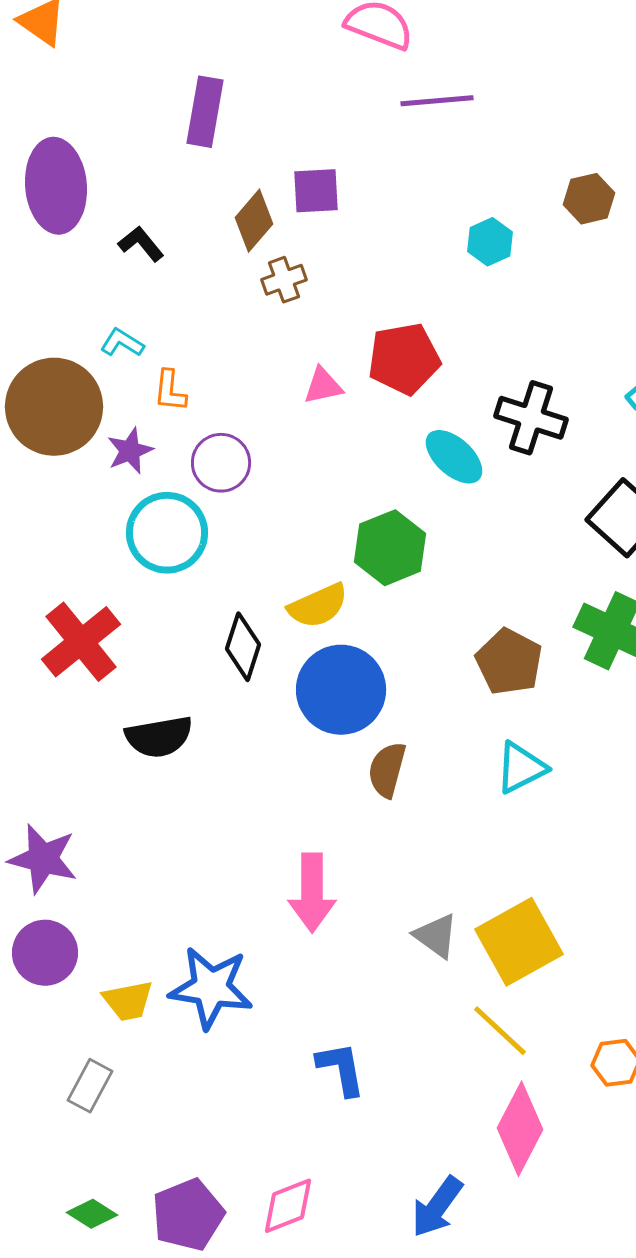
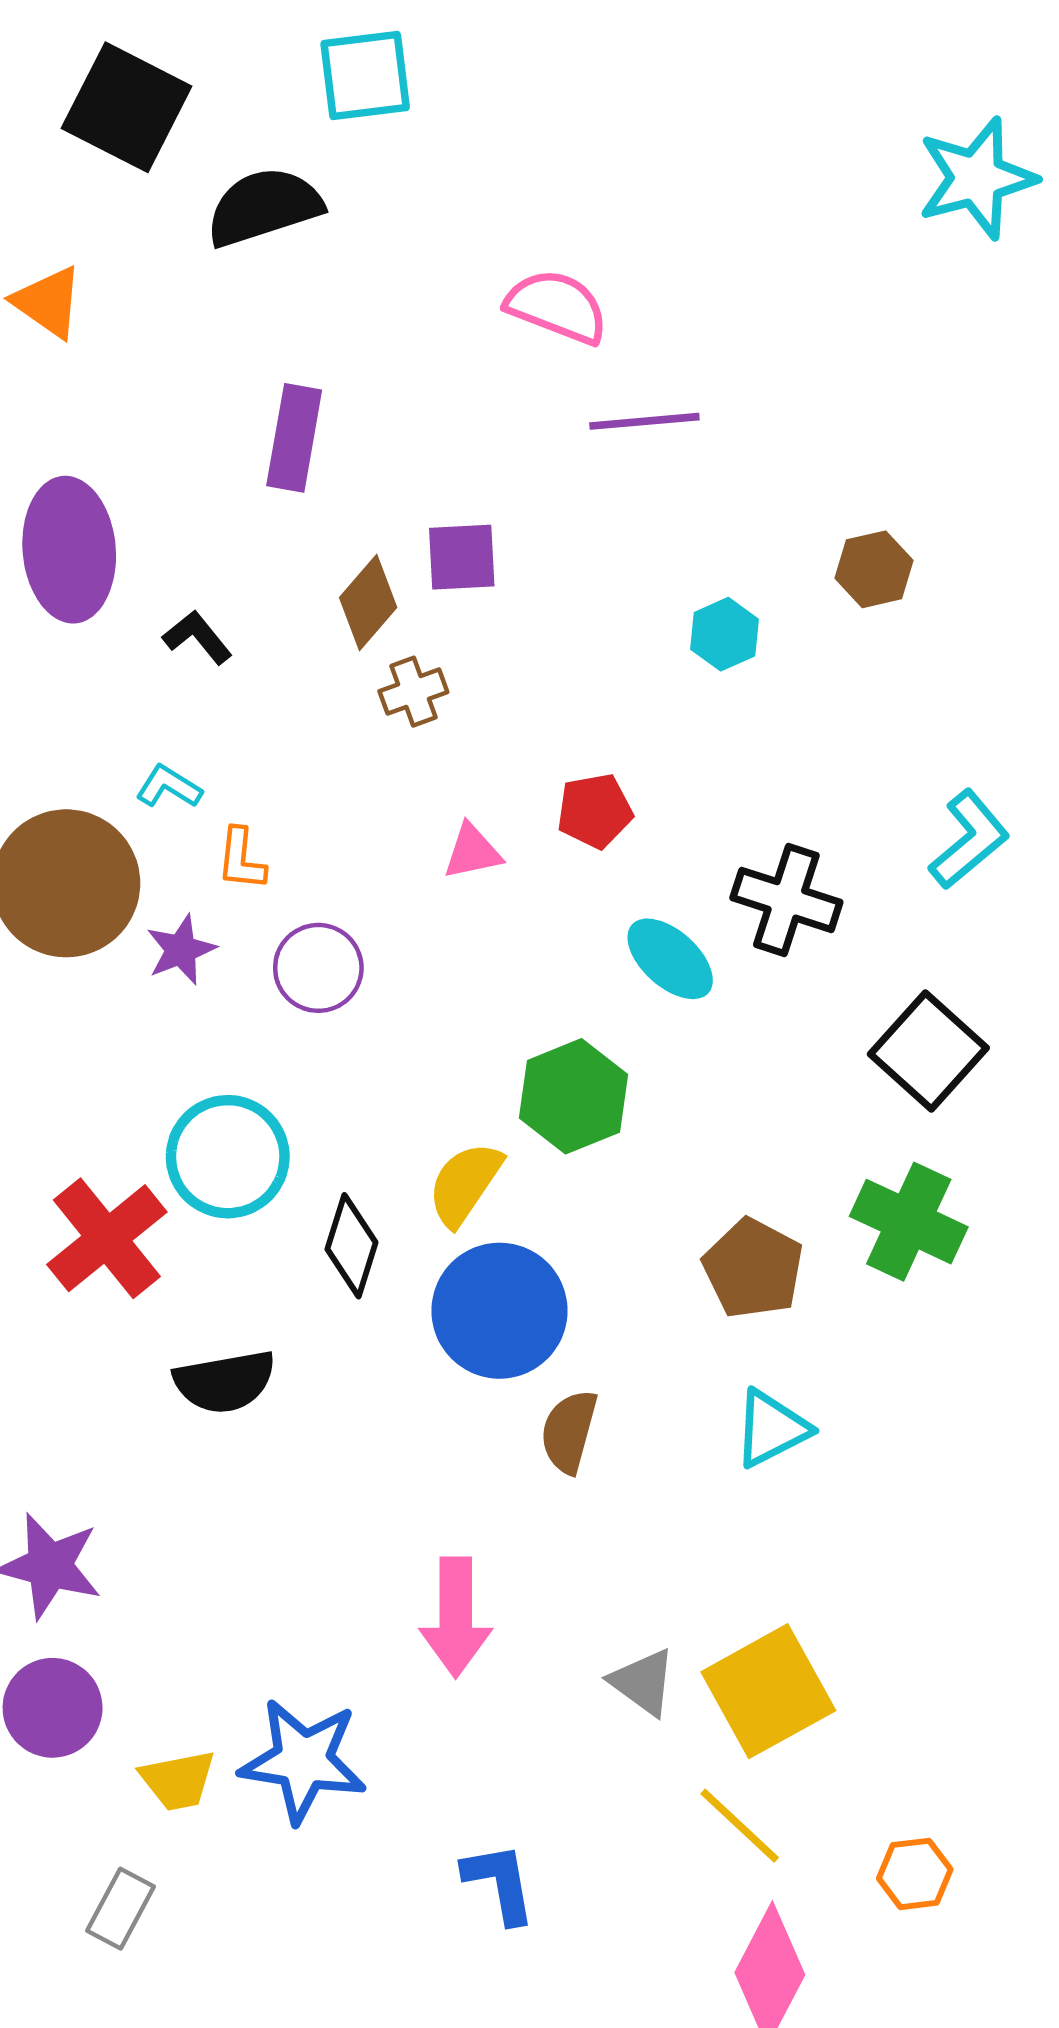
red pentagon: (404, 359) -> (595, 811), size x0.7
cyan circle: (167, 533) -> (228, 1157), moved
yellow semicircle: (318, 606) -> (465, 1184), turned 148

